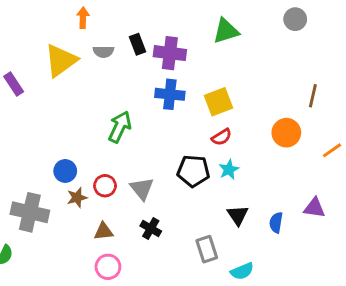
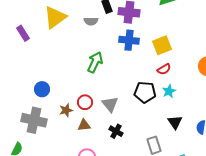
gray semicircle: (104, 52) -> (91, 21), moved
blue circle: (65, 171) -> (42, 89), moved
brown triangle: (104, 231) -> (84, 125), moved

